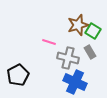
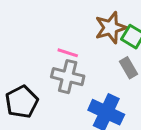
gray cross: (68, 58) -> (68, 77), moved

